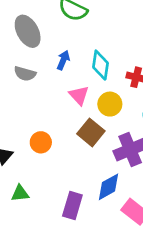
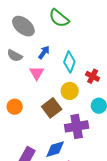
gray ellipse: (28, 31) -> (23, 26), turned -35
pink triangle: (79, 95) -> (37, 73), moved

